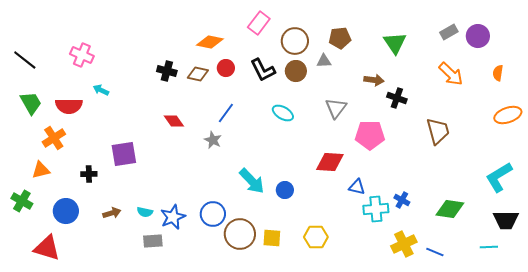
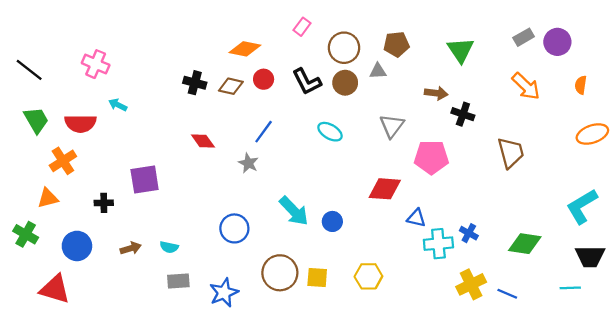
pink rectangle: (259, 23) -> (302, 27), size x0.7
blue circle: (213, 214) -> (234, 228), moved
blue star: (173, 217) -> (224, 293), moved

